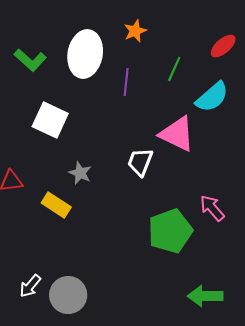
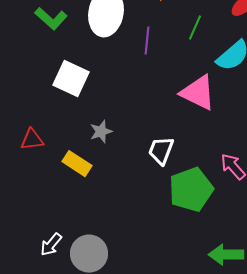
white trapezoid: (140, 162) -> (161, 151), moved
gray star: (80, 173) -> (101, 132), turned 30

